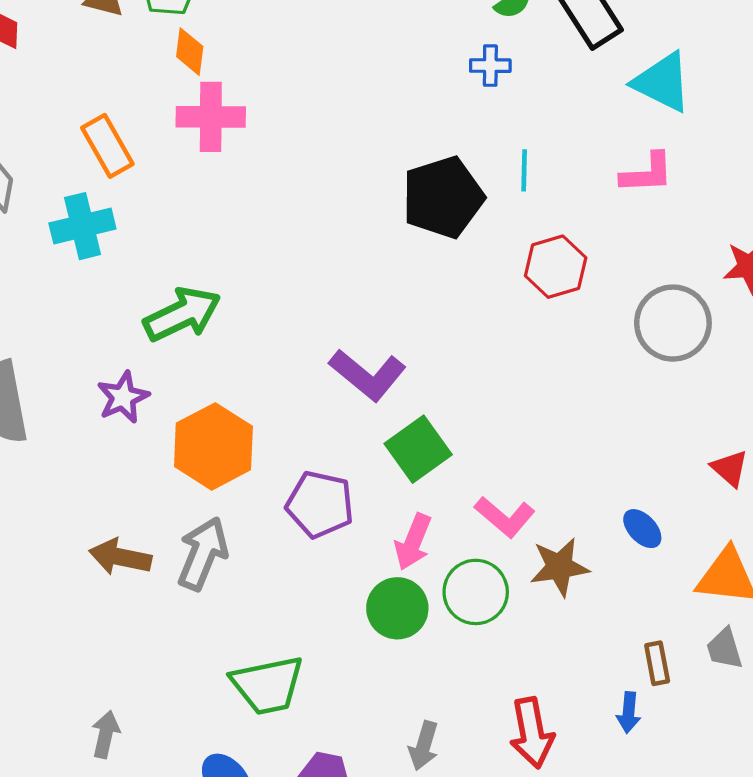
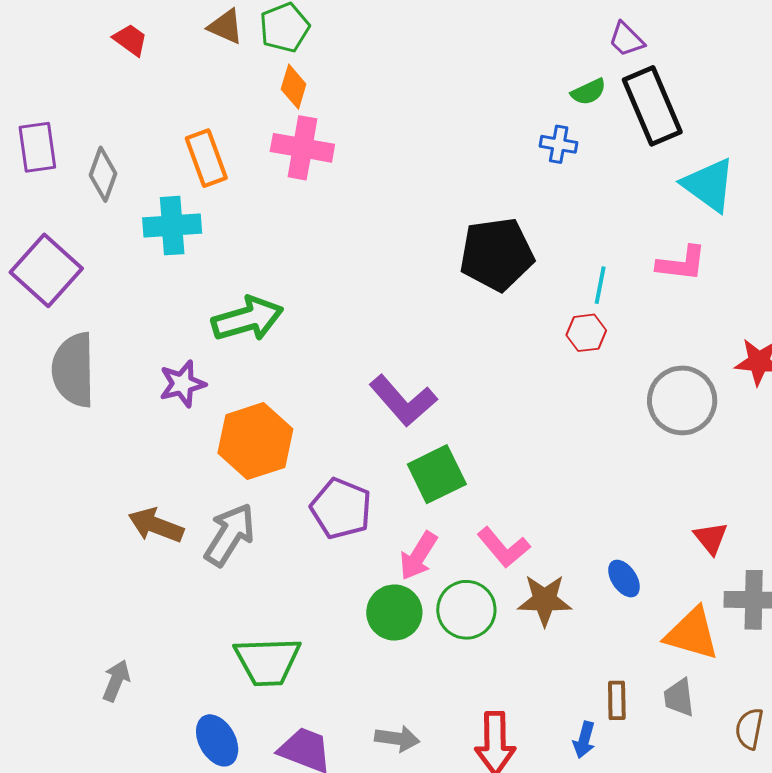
cyan line: (524, 170) -> (600, 285), moved
red hexagon: (556, 267) -> (586, 333), size x0.7
gray arrow: (424, 746) -> (397, 739), turned -108

